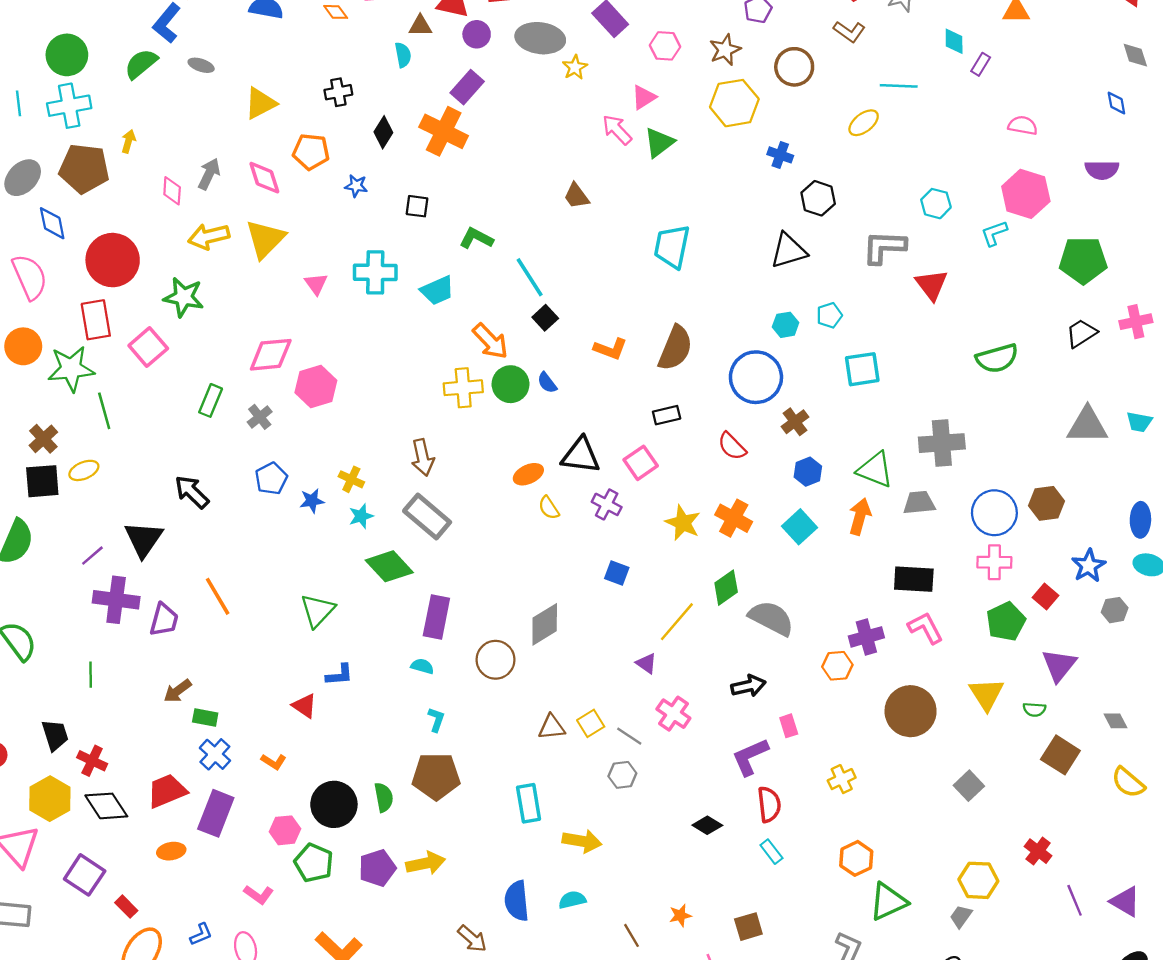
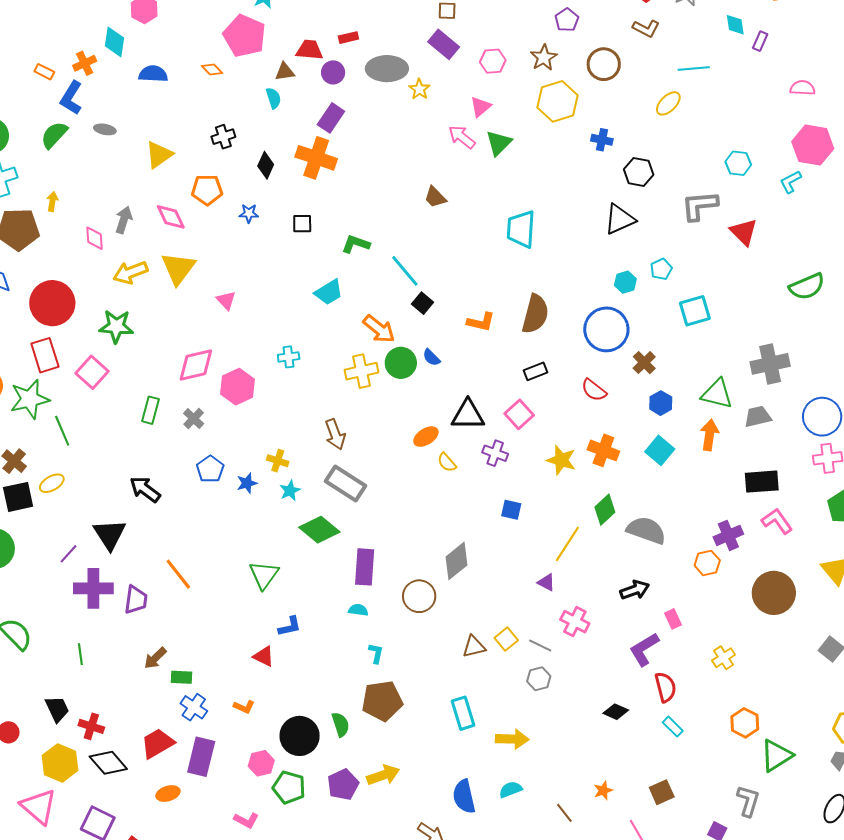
cyan cross: (375, 272) -> (289, 357), moved, size x0.6

